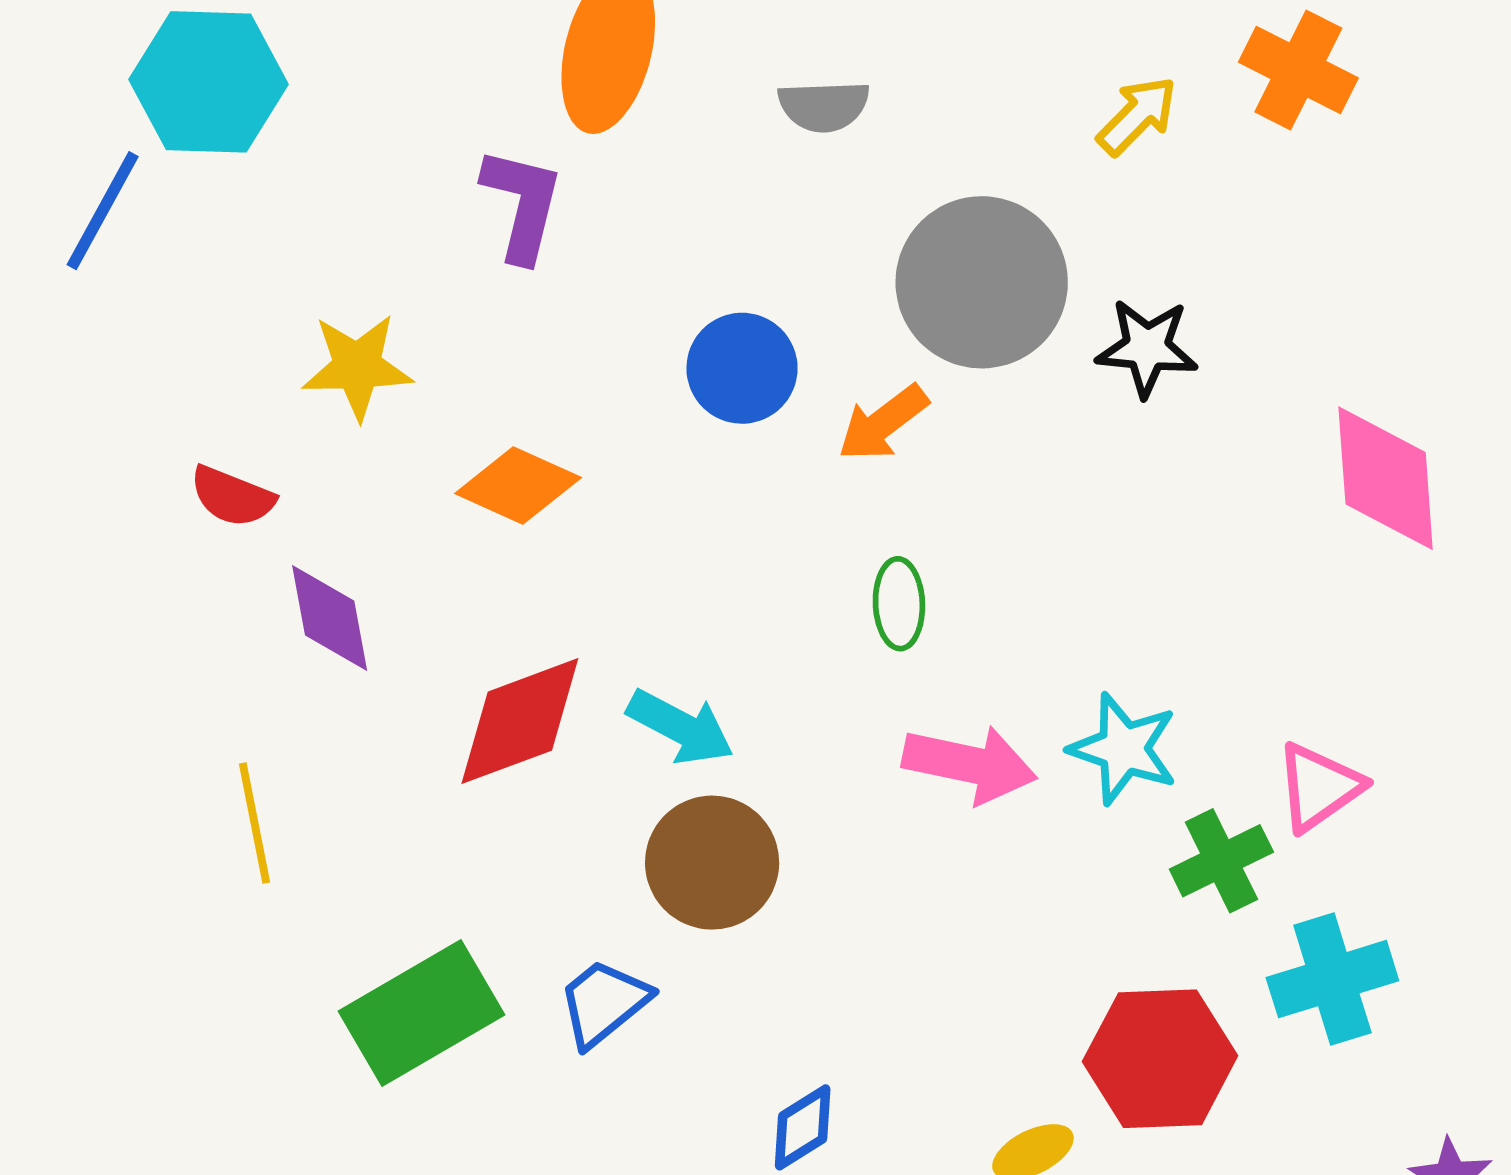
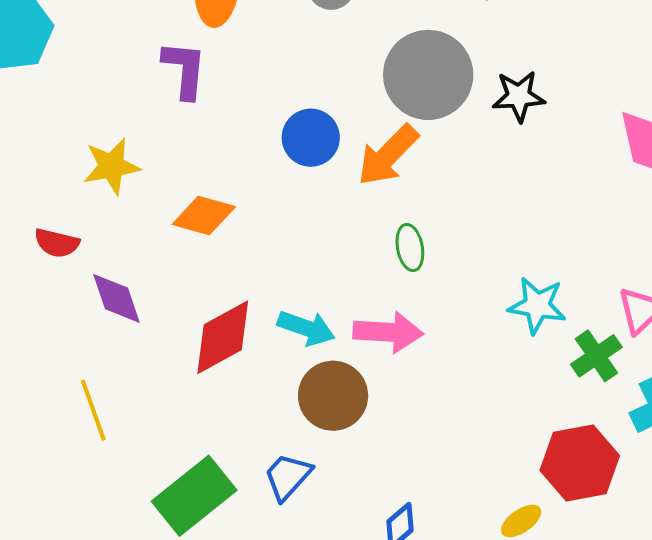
orange arrow: (883, 423) -> (388, 155), size x1.4
pink arrow: (970, 764) -> (388, 332), moved

